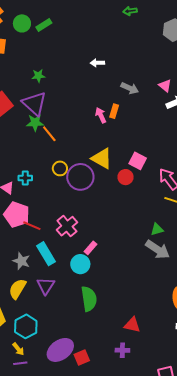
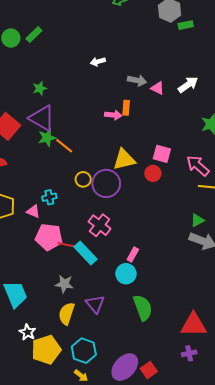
pink triangle: (165, 86) -> (157, 88), moved
pink arrow: (101, 115) -> (113, 115), turned 133
yellow triangle: (102, 158) -> (124, 159), turned -30
pink cross: (67, 226) -> (100, 225), moved
cyan rectangle: (46, 254) -> (85, 253), moved
red triangle: (132, 325) -> (193, 325), size x1.5

